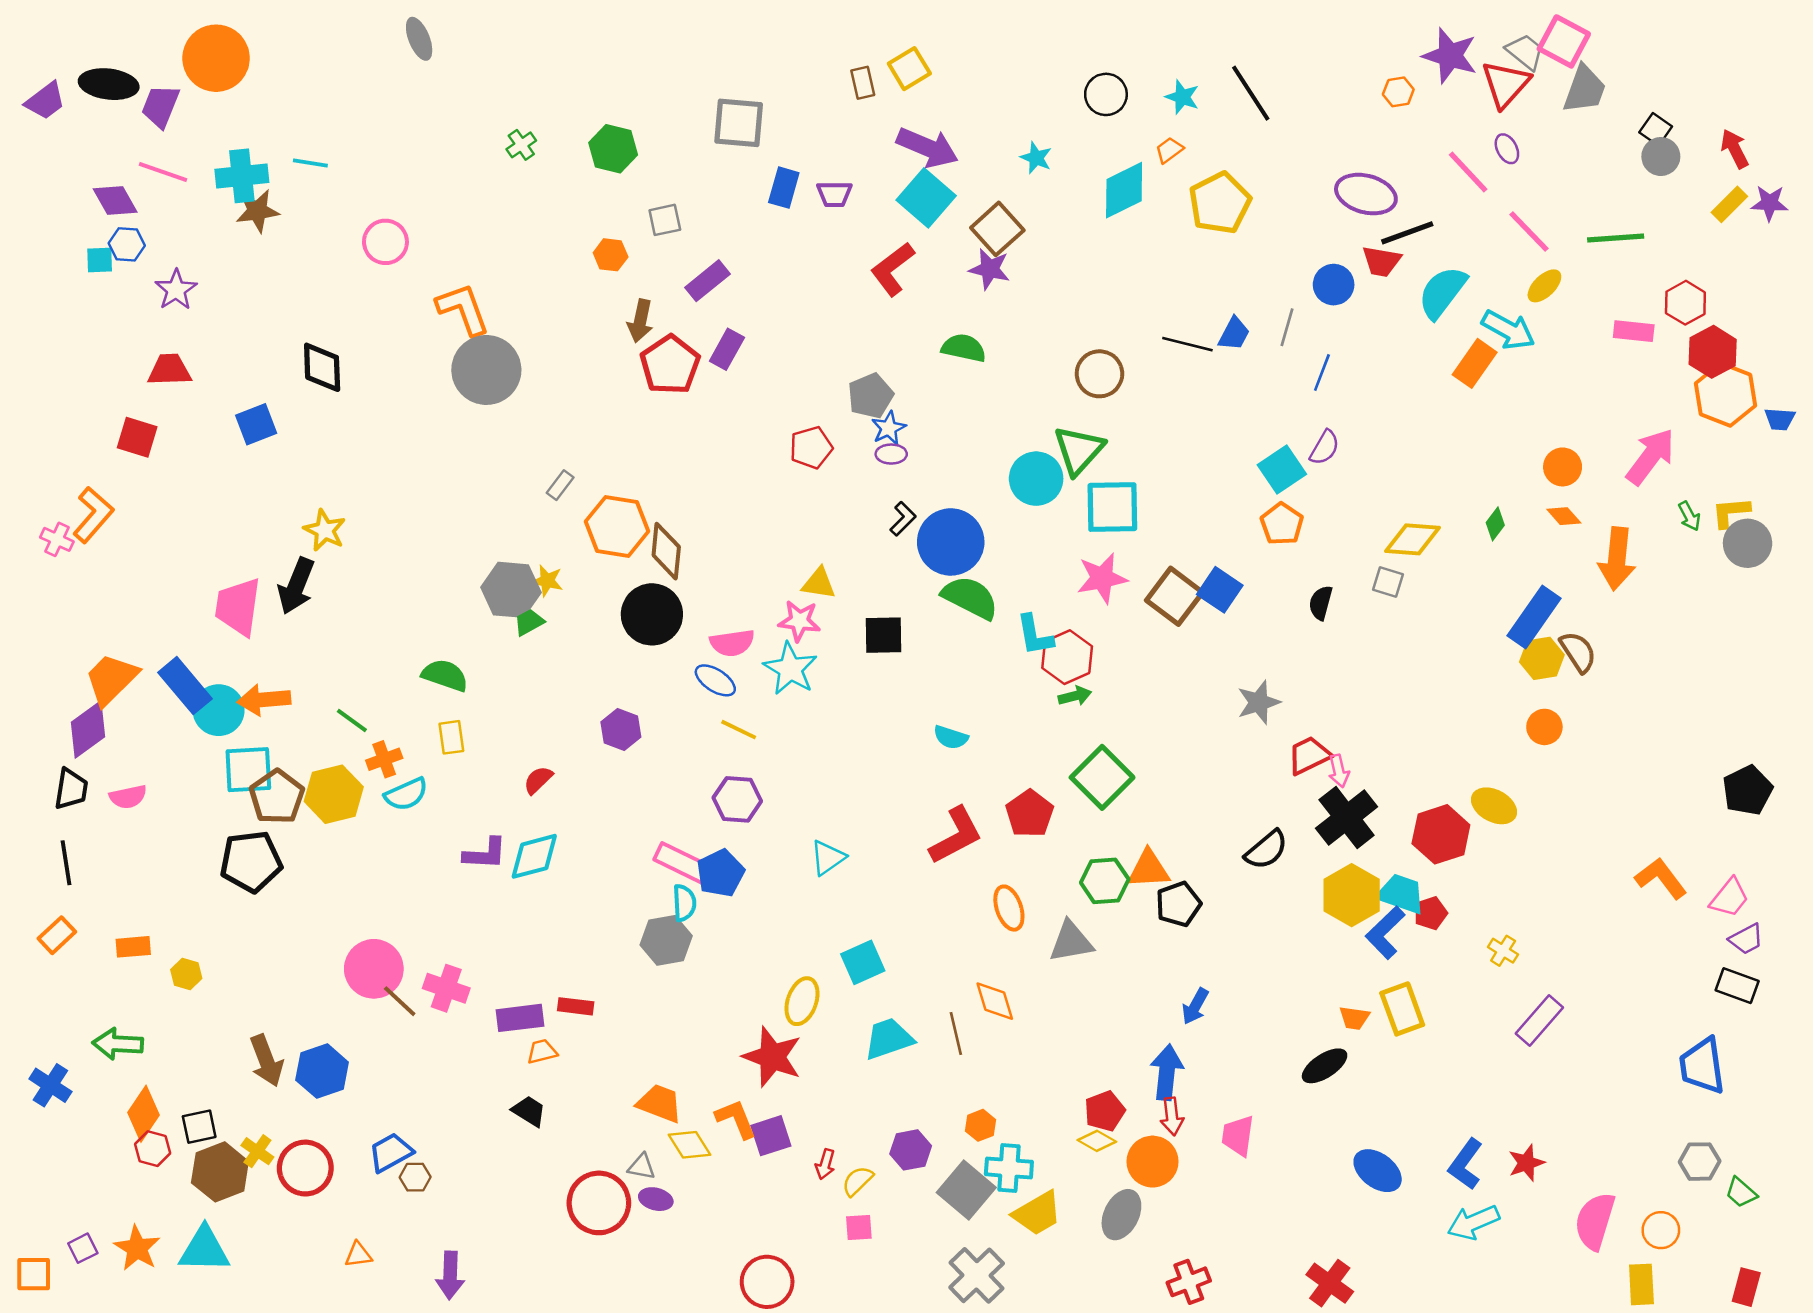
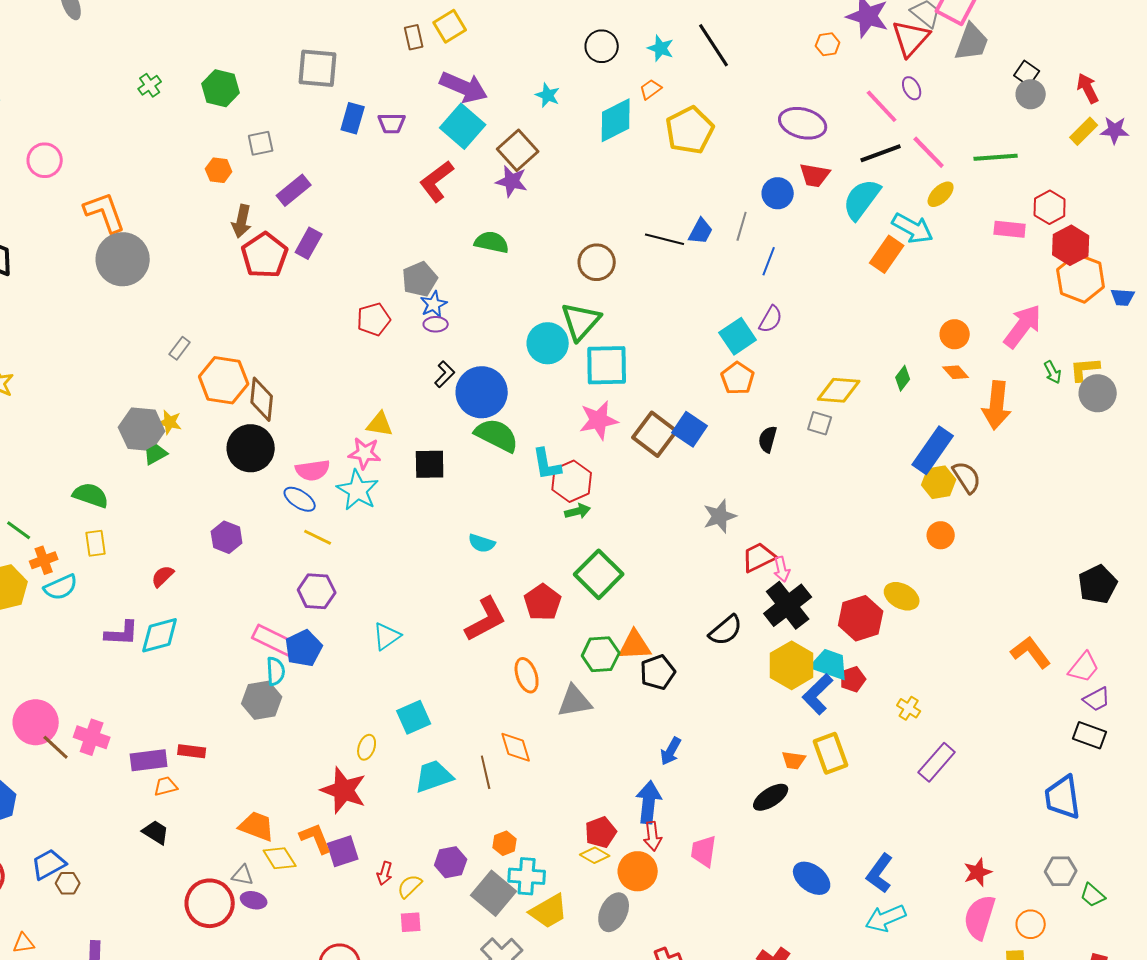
black line: (1407, 233) -> (881, 153), moved
yellow ellipse: (802, 1001) -> (367, 747), size x0.7
red star: (1526, 1163) -> (978, 872), moved

